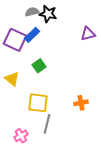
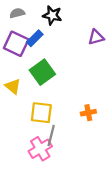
gray semicircle: (32, 12) -> (17, 13), moved
green square: (39, 66) -> (42, 72), size x1.6
pink cross: (21, 136) -> (40, 149), moved, size x1.5

